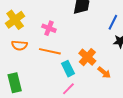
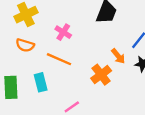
cyan rectangle: (68, 69) -> (41, 82), moved
orange arrow: (104, 72) -> (118, 56), moved

